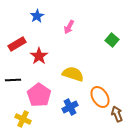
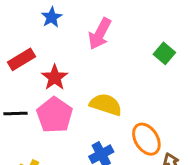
pink arrow: (69, 27) -> (100, 34), size x1.5
pink pentagon: (39, 95) -> (55, 115), moved

